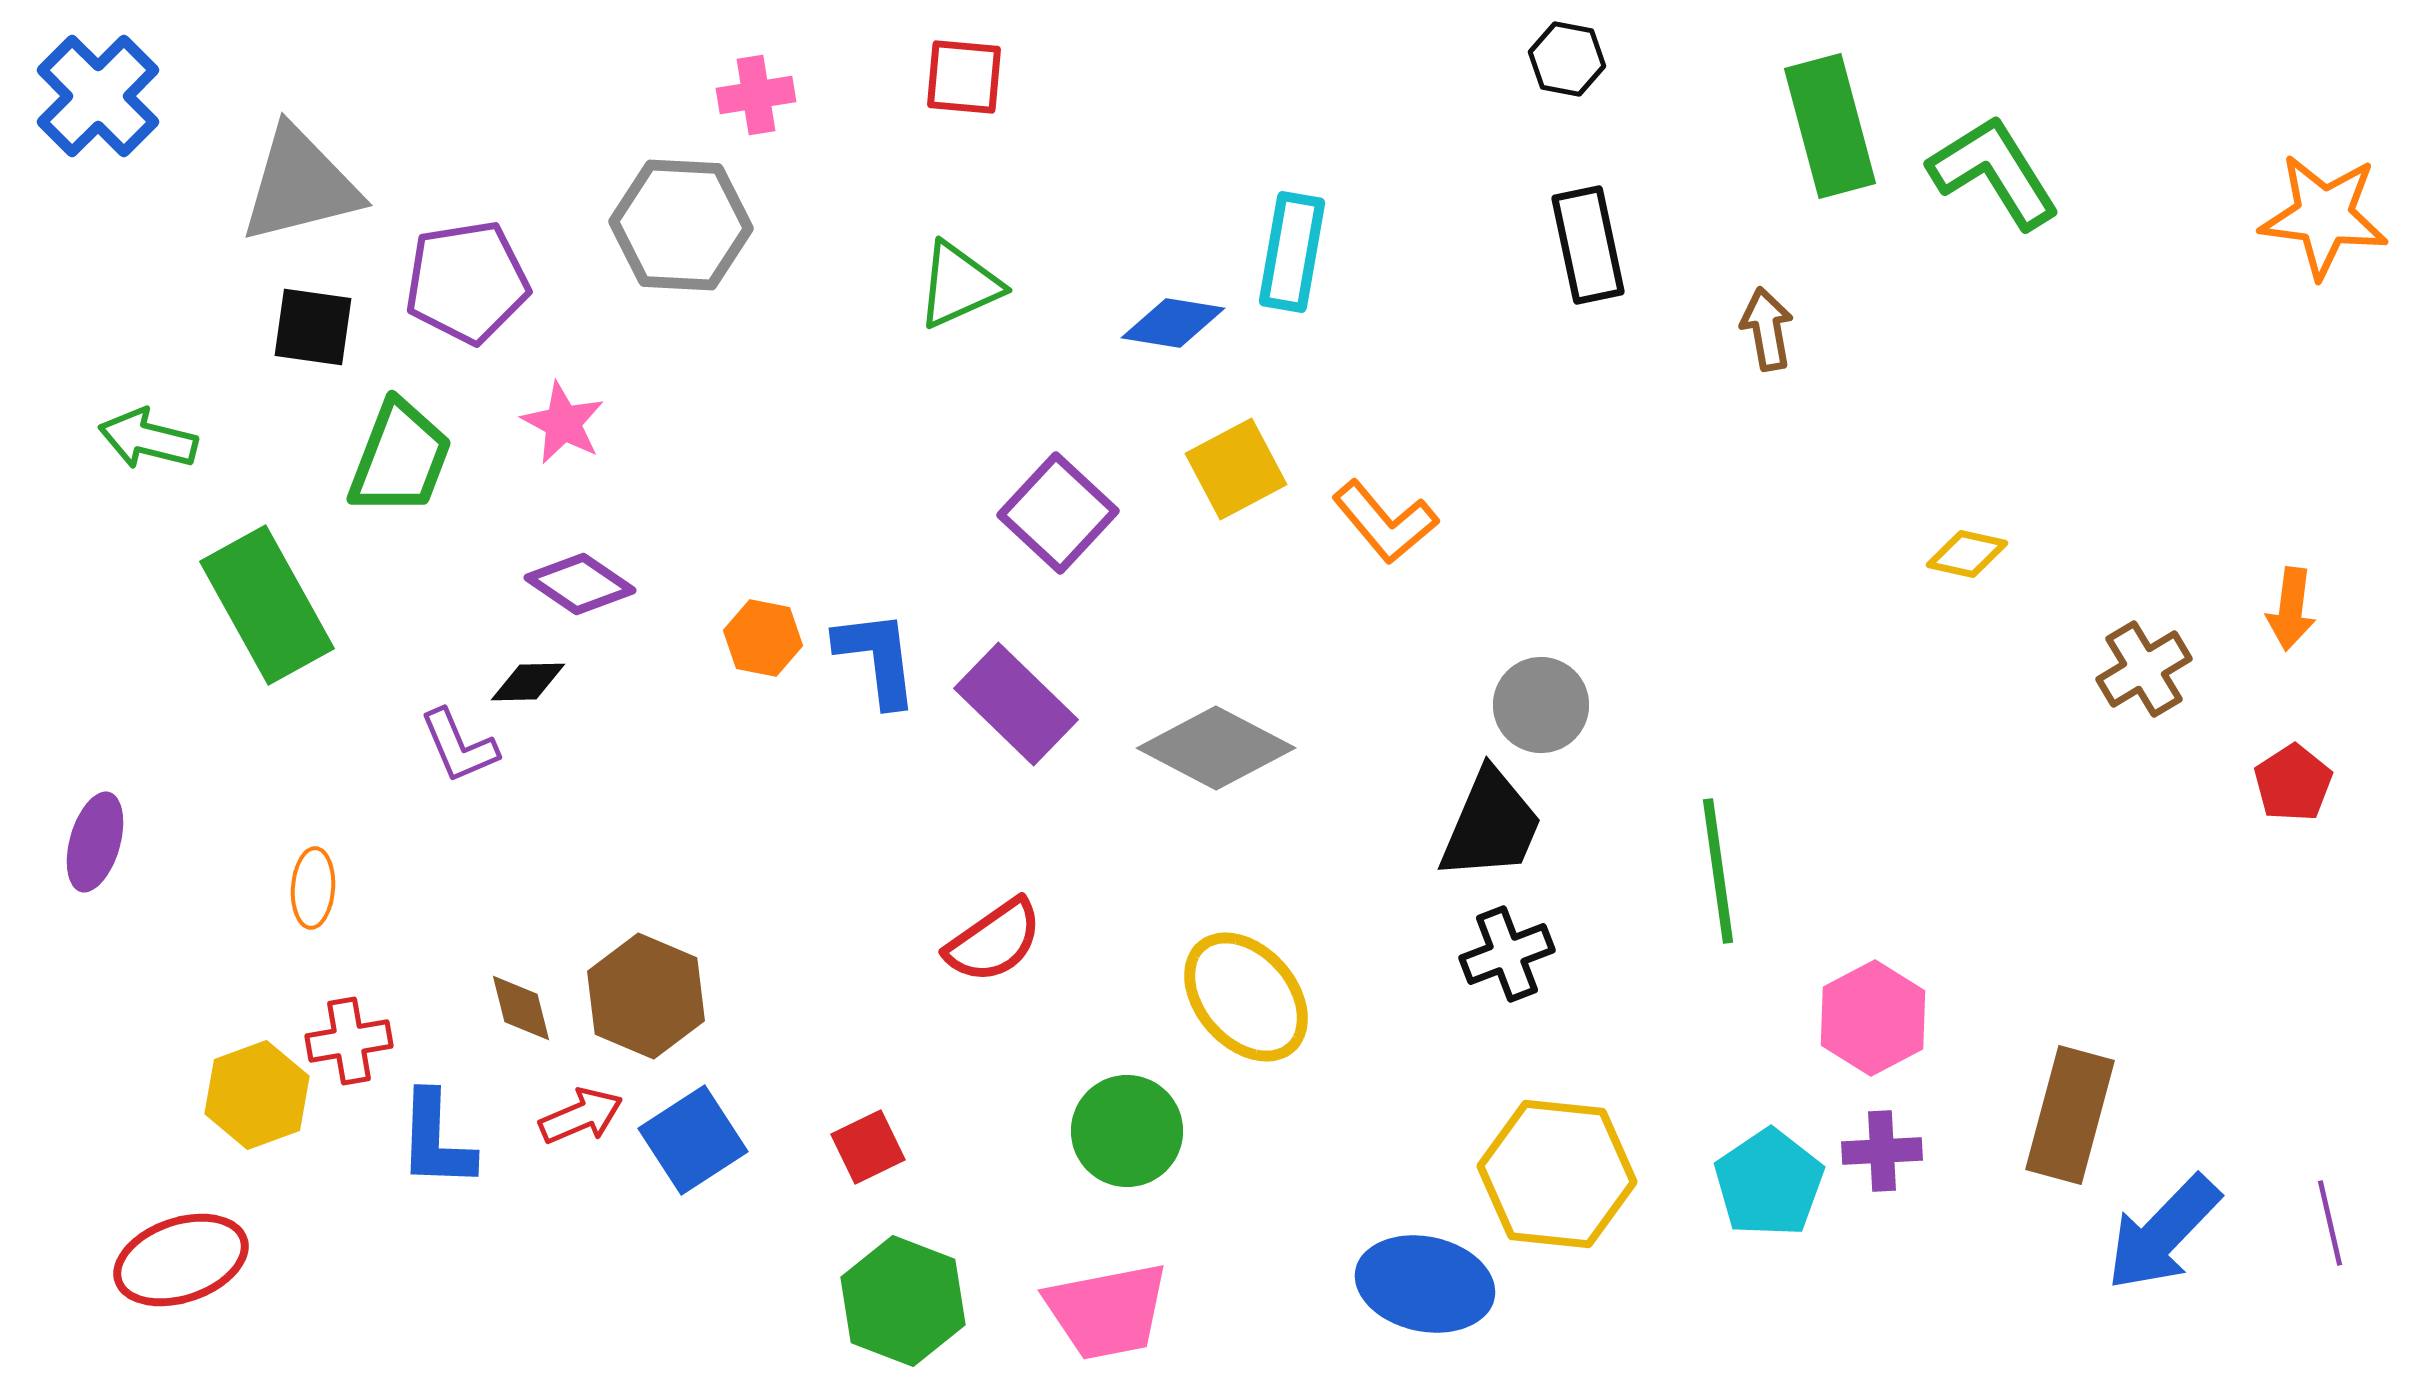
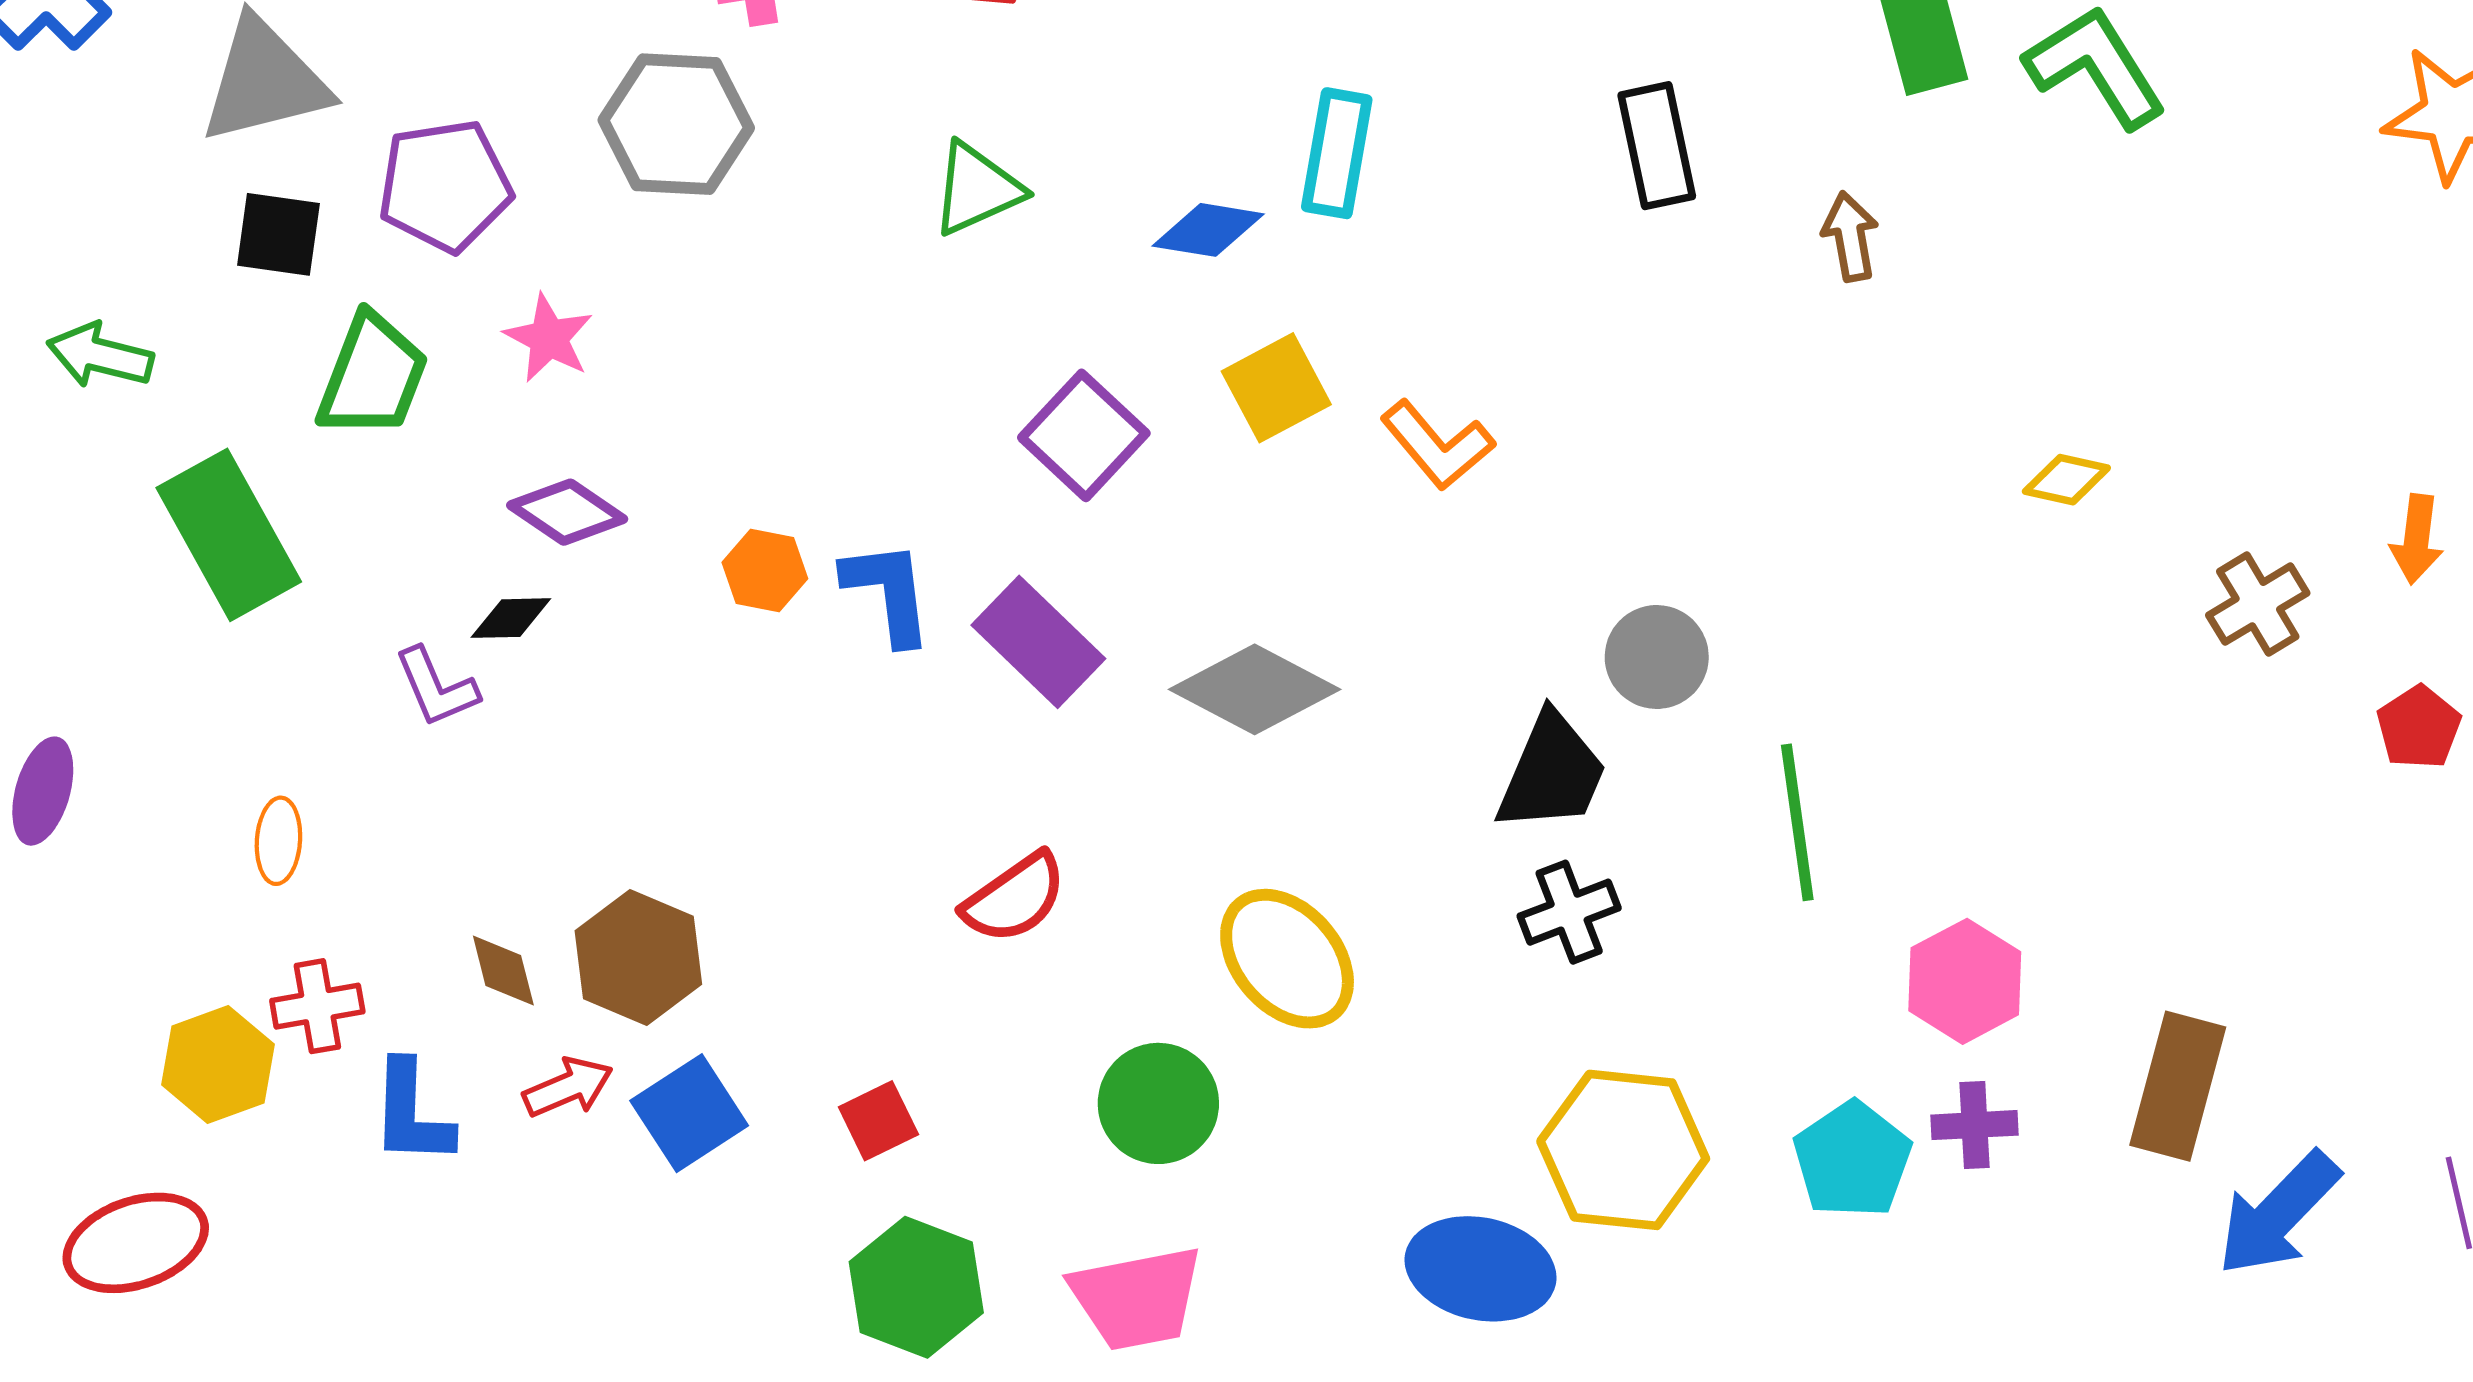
gray circle: (1541, 705) -> (1657, 657), moved

